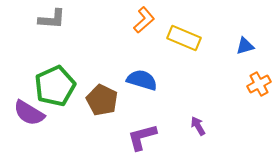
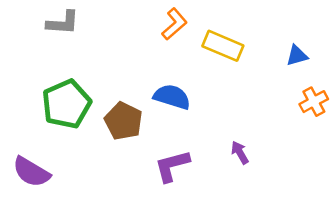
purple semicircle: (29, 113) -> (31, 172), moved

